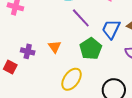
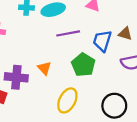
purple line: (81, 18) -> (68, 33), turned -50
purple cross: (28, 51) -> (16, 77), size x1.5

